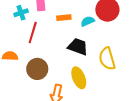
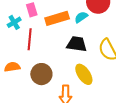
orange rectangle: (64, 18) -> (57, 18), size x1.6

